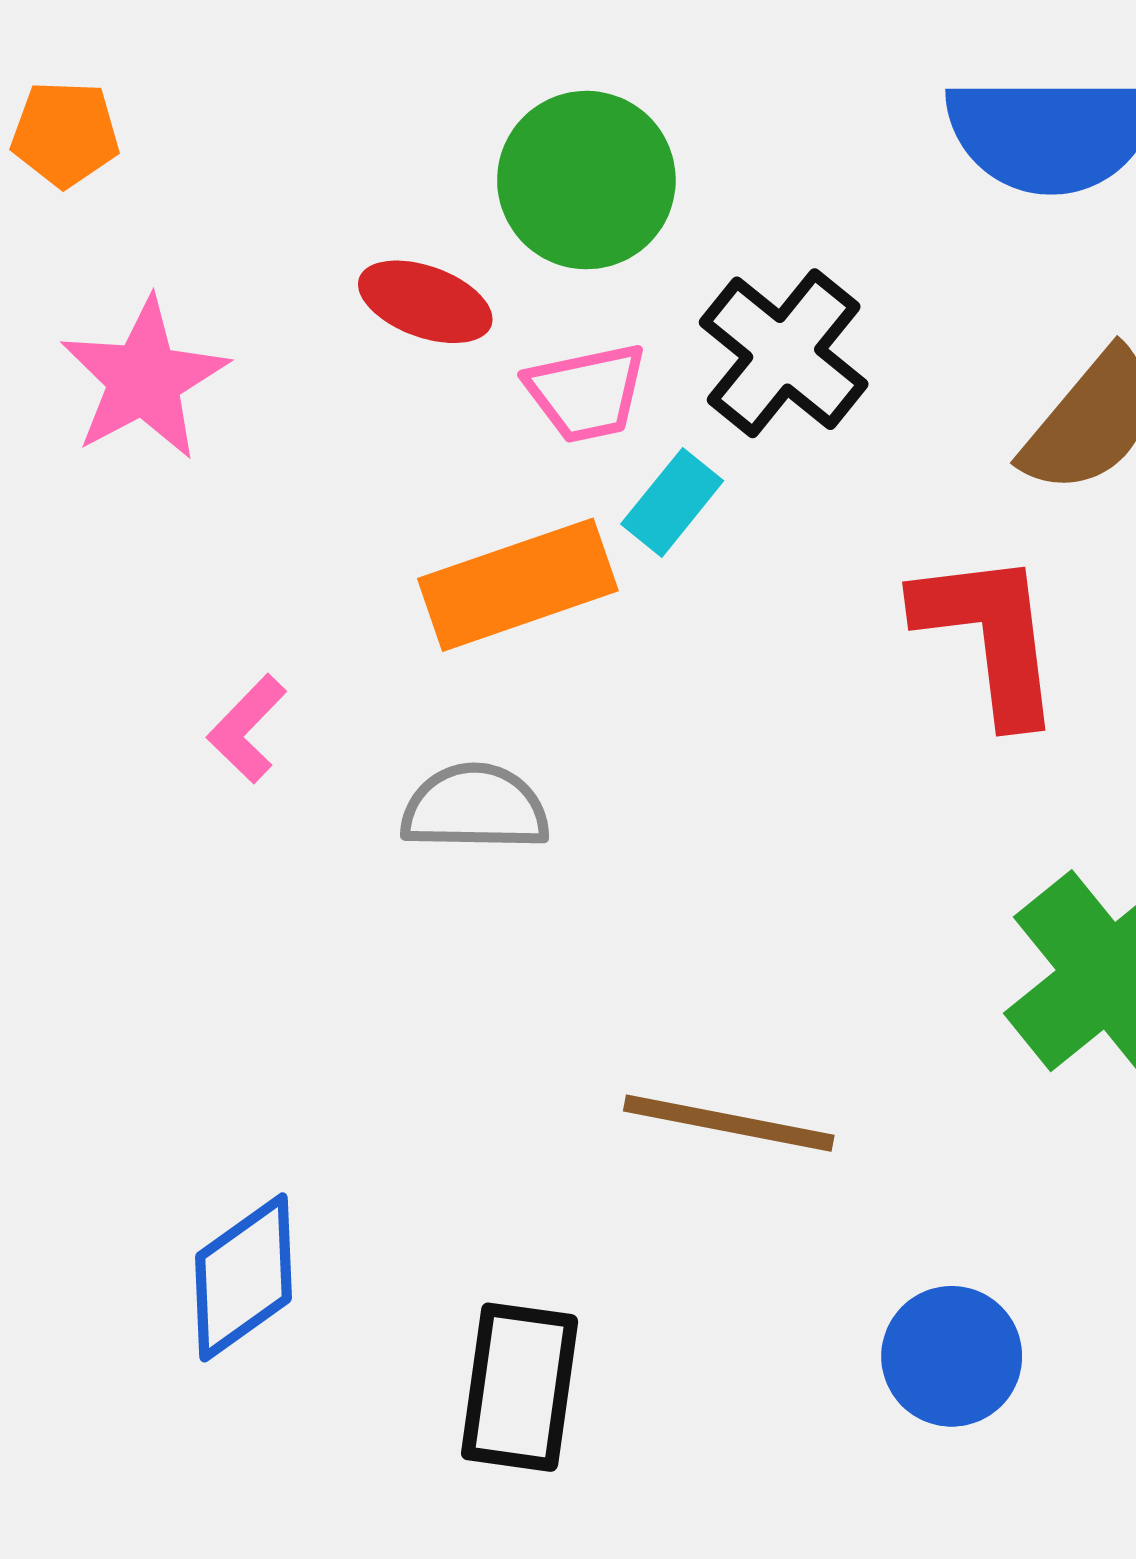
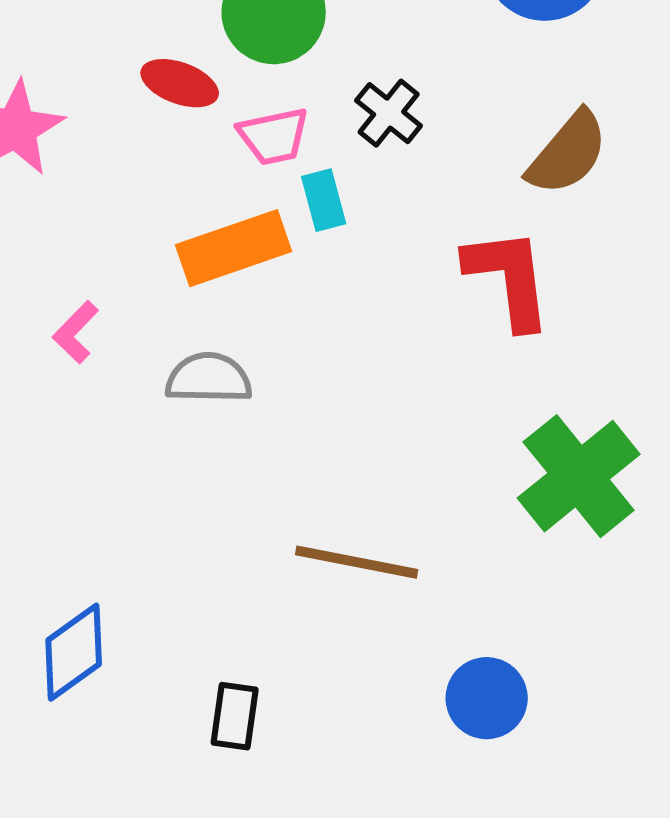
black cross: (784, 353) -> (389, 113), size x0.7
cyan rectangle: (672, 502) -> (324, 200), turned -54
black rectangle: (520, 1387) -> (235, 716), size x0.7

